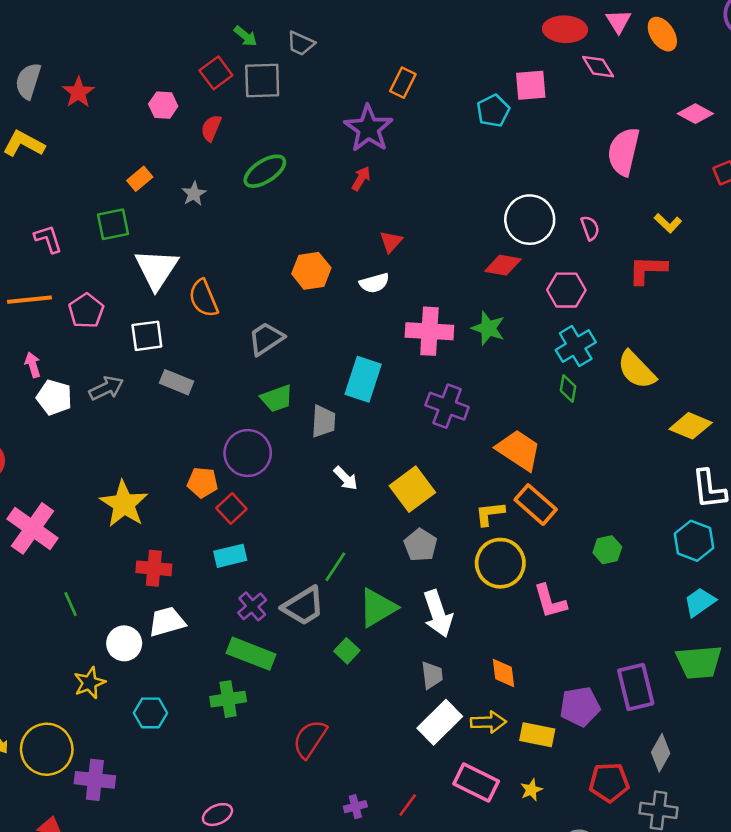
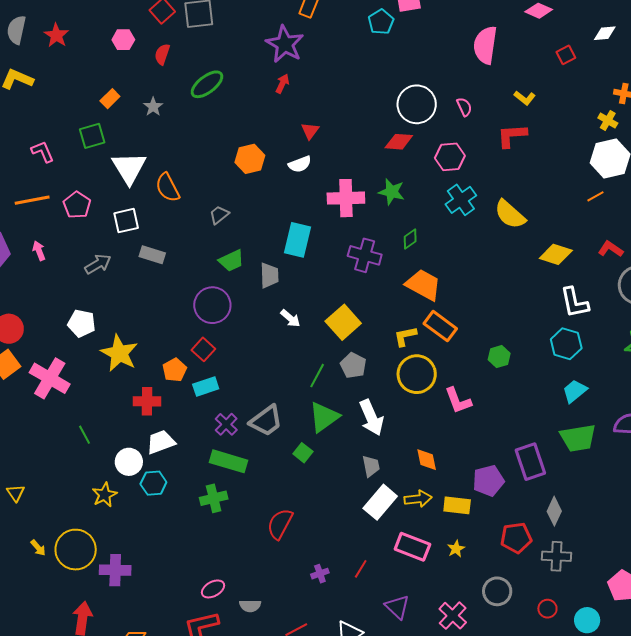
gray trapezoid: (266, 339) -> (219, 215), size x0.7
green diamond: (568, 389) -> (410, 239), moved, turned 50
white pentagon: (54, 397) -> (82, 323), moved
orange pentagon: (202, 482) -> (175, 370), moved, turned -30
green line: (335, 567) -> (317, 376), moved
cyan hexagon: (151, 713) -> (153, 483), moved

